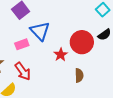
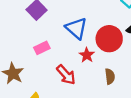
blue triangle: (40, 31) -> (76, 28), moved
red arrow: (23, 71) -> (66, 75), moved

